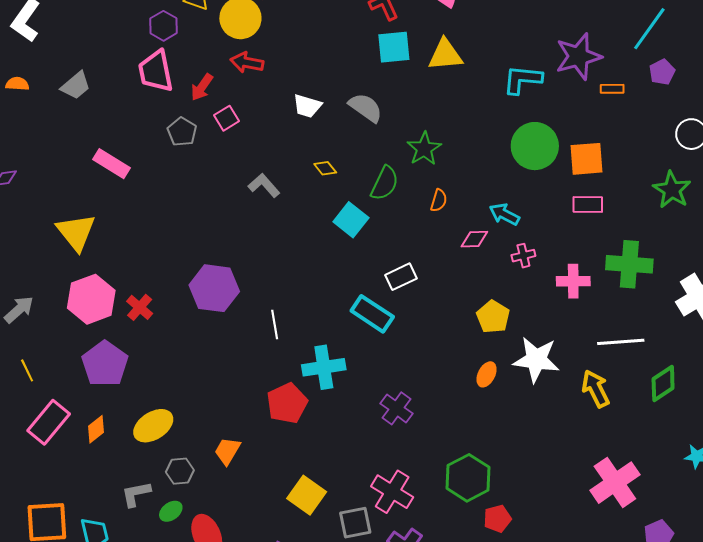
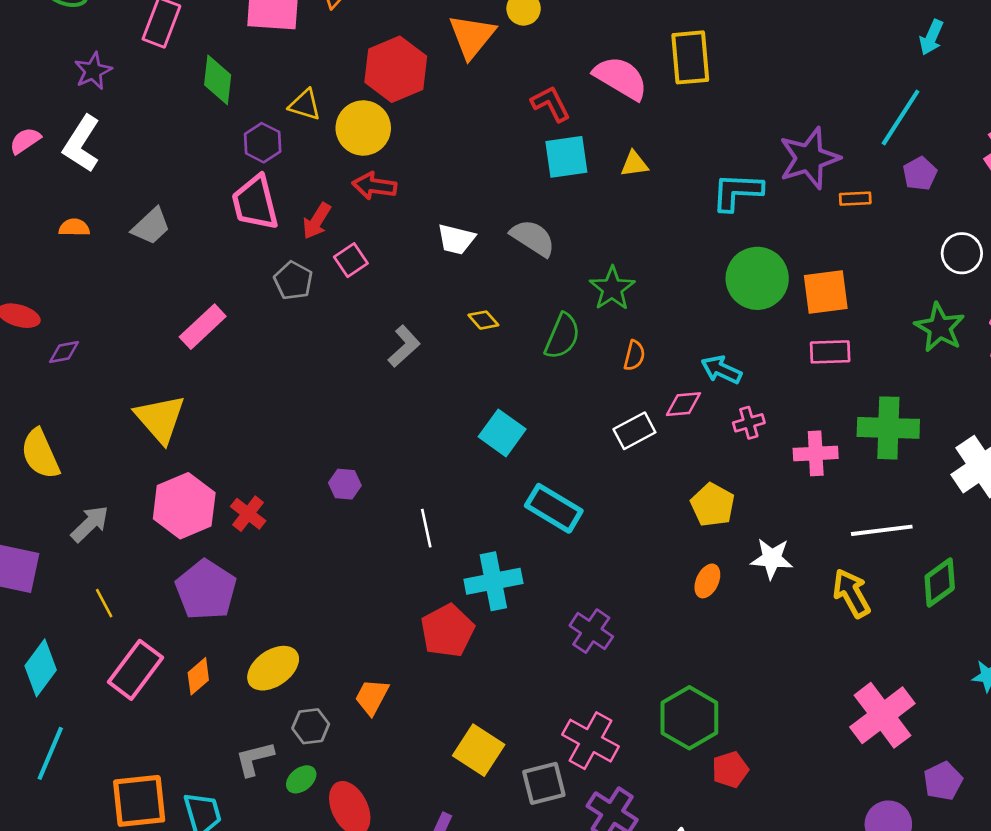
yellow triangle: (445, 55) -> (634, 164), size x0.6
pink rectangle: (112, 164) -> (203, 327), turned -72
gray L-shape: (264, 185) -> (404, 346), turned 92
cyan square: (351, 220) -> (502, 433), moved
white rectangle: (401, 277) -> (634, 431), moved
purple hexagon: (214, 288) -> (345, 484), size x0.5
white star: (536, 360) -> (772, 559), size x0.7

